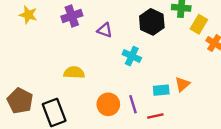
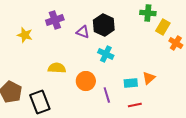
yellow star: (28, 15) -> (25, 35), moved
black hexagon: (152, 22) -> (104, 25), moved
orange circle: (108, 104) -> (86, 81), moved
red line: (155, 116) -> (135, 105), moved

